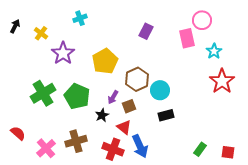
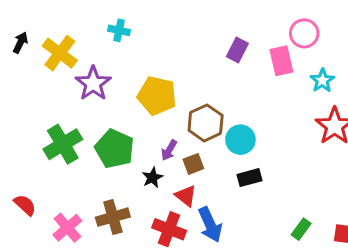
cyan cross: (80, 18) -> (119, 30), turned 32
purple rectangle: (146, 31) -> (237, 50), moved
yellow cross: (41, 33) -> (60, 53), size x1.6
yellow pentagon: (105, 61) -> (157, 96), turned -30

